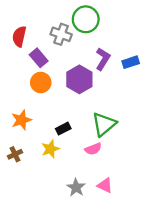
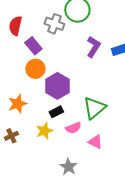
purple hexagon: (79, 79) -> (57, 86), moved
pink semicircle: (93, 149) -> (73, 128), moved
pink triangle: (105, 185) -> (95, 142), moved

